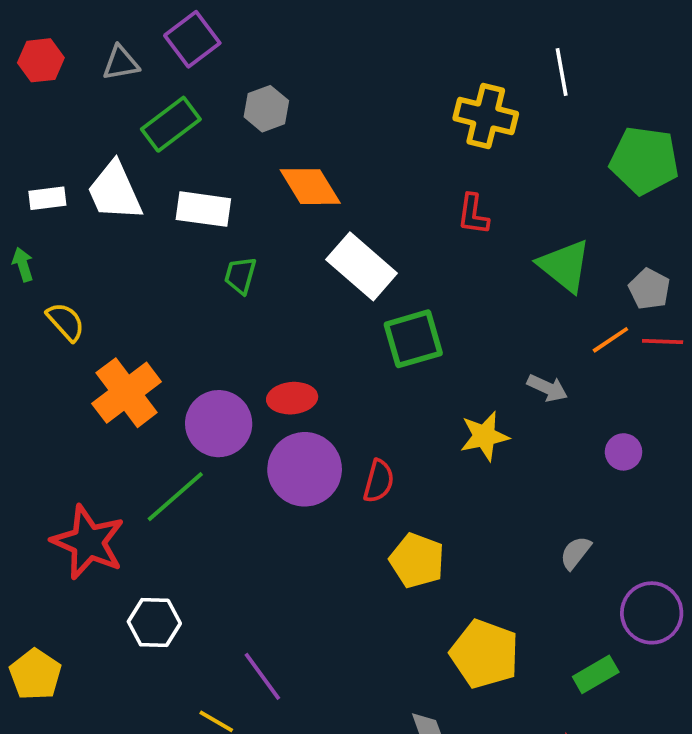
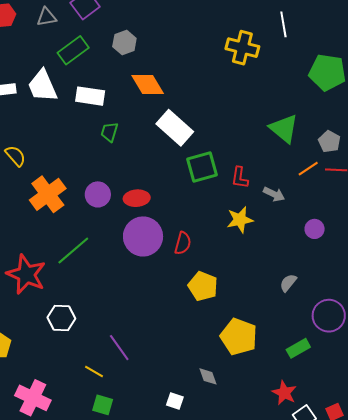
red L-shape: (473, 214) -> (240, 178), moved
purple circle: (219, 424) -> (98, 194), moved, size x0.7

